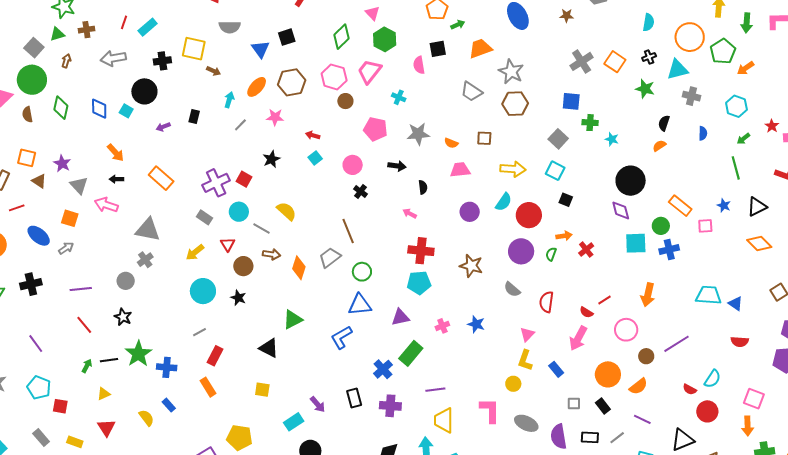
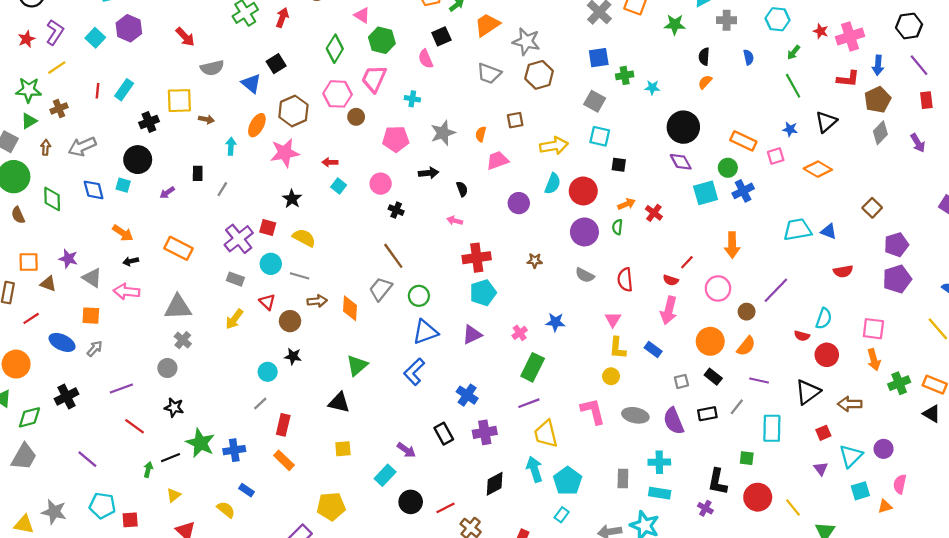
gray arrow: (113, 58) -> (82, 146), moved
pink star: (275, 117) -> (285, 153), size x1.5
gray line: (240, 125) -> (222, 189), moved
orange semicircle: (451, 143) -> (481, 134), turned 96
yellow semicircle: (286, 211) -> (304, 238), moved
orange diamond: (759, 244) -> (818, 169), moved
brown star: (471, 266) -> (535, 261), size x0.6
cyan circle: (203, 291) -> (268, 372), moved, size x0.7
green rectangle: (411, 353) -> (533, 367), moved

